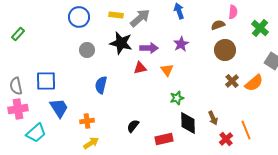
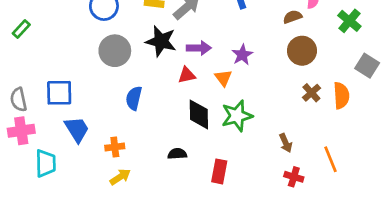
purple star: (181, 44) -> (242, 55), moved
gray circle: (87, 50) -> (115, 51), size x1.5
orange semicircle: (254, 83) -> (341, 95), turned -54
green star: (177, 98) -> (237, 116), size x1.6
black diamond: (188, 123) -> (199, 114), moved
black semicircle: (133, 126) -> (177, 154), turned 48
cyan trapezoid: (36, 133) -> (46, 163), turned -50
red rectangle: (164, 139) -> (219, 171), turned -66
red cross: (226, 139) -> (294, 177), moved, turned -32

